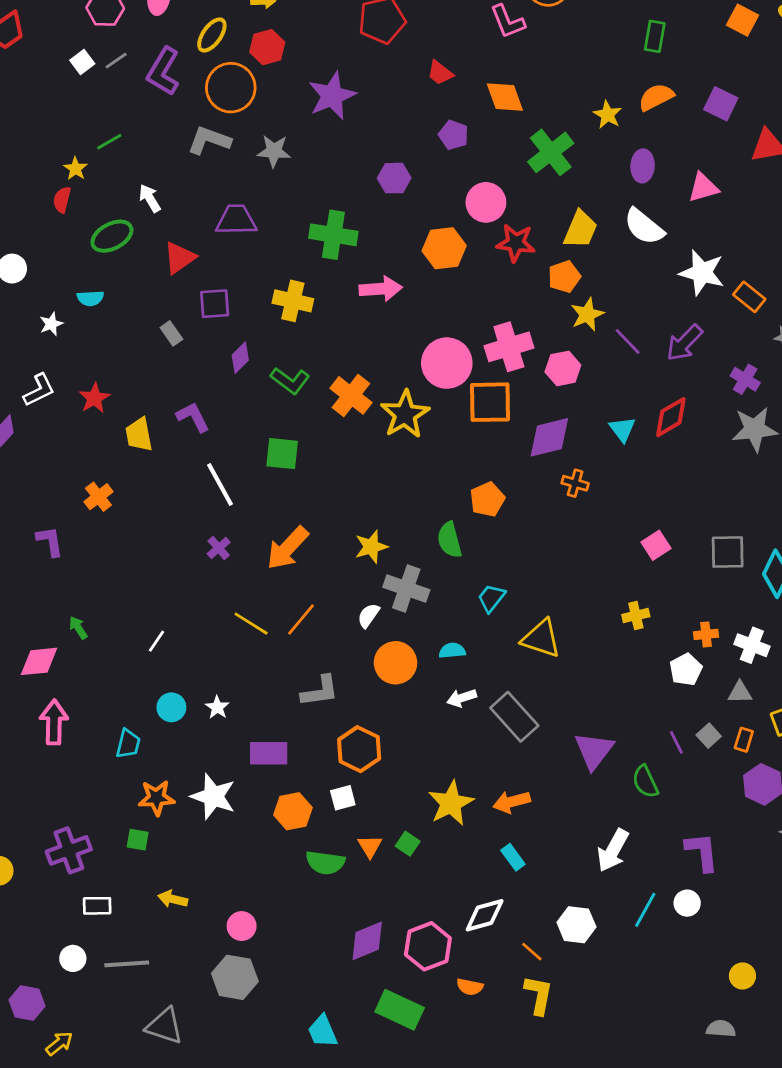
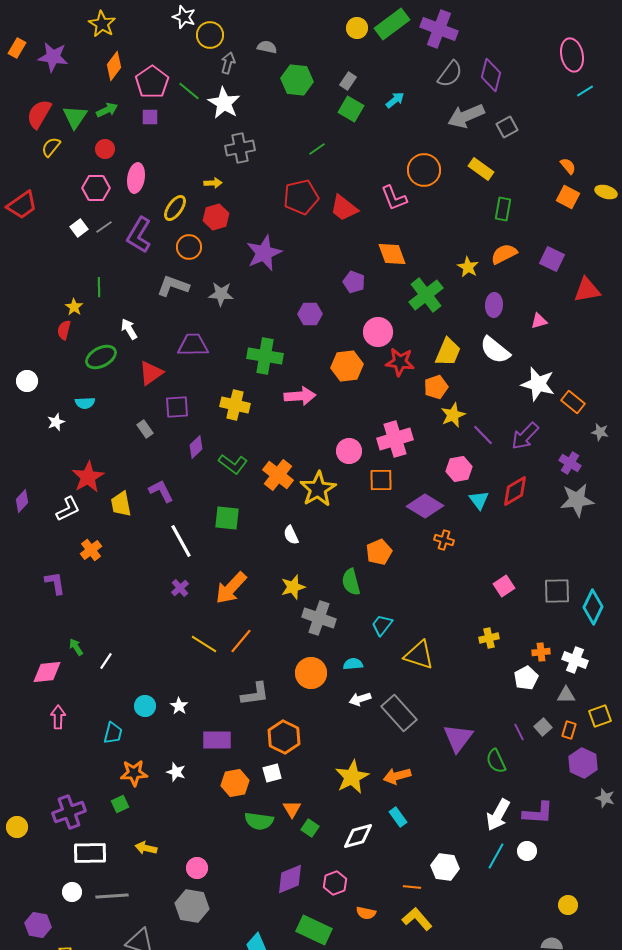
red trapezoid: (440, 73) -> (344, 208), moved, size x1.4
orange circle: (231, 88) -> (189, 247), size x0.7
green line: (109, 142) -> (99, 287), turned -60
pink triangle: (703, 188) -> (539, 321), size x0.7
pink circle: (447, 363) -> (349, 451), size x0.7
pink hexagon: (563, 368) -> (459, 469), moved
white L-shape: (39, 390) -> (68, 509), moved
red star: (94, 398) -> (88, 477), size x1.4
orange square: (490, 402) -> (381, 480), size x0.7
purple diamond: (549, 437) -> (425, 506), turned 45
white semicircle: (368, 616) -> (291, 535), moved, turned -60
white line: (157, 641) -> (106, 661), moved
pink arrow: (54, 722) -> (58, 717), size x0.7
white star: (213, 796) -> (176, 772), size x0.6
green square: (138, 840) -> (120, 804), turned -36
green square: (408, 844) -> (310, 828), moved
white arrow: (613, 850) -> (498, 815), moved
purple L-shape: (702, 852) -> (538, 813), turned 100
white rectangle: (97, 906) -> (90, 853), size x1.5
white diamond: (485, 915) -> (358, 836), moved
pink hexagon: (428, 946) -> (335, 883), size x0.7
orange line: (532, 952) -> (412, 887), turned -36
yellow L-shape: (539, 995) -> (417, 919), turned -52

